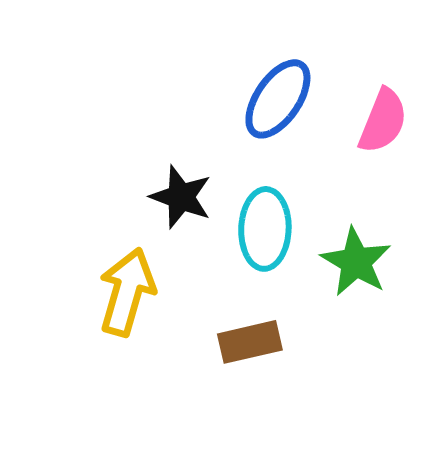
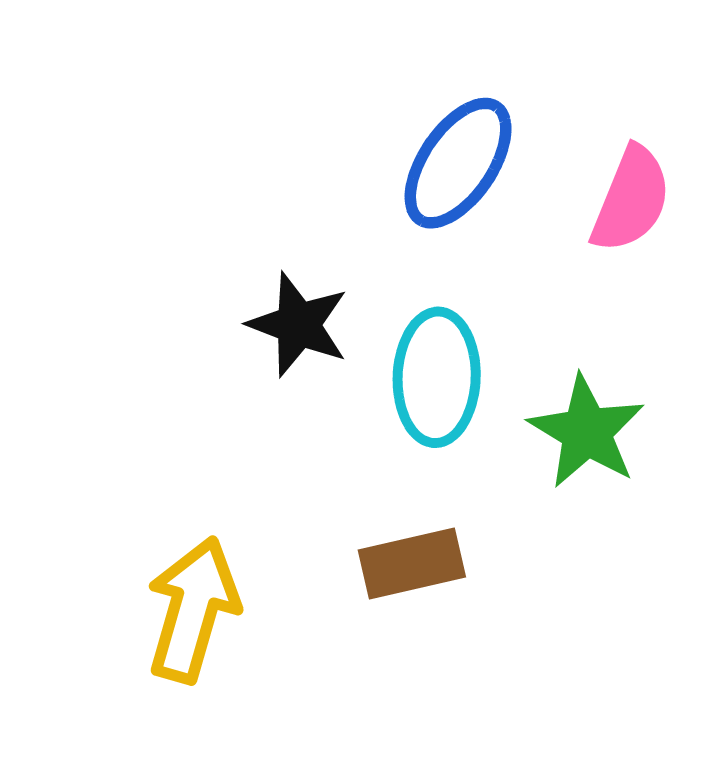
yellow arrow: (127, 292) -> (193, 610), moved

